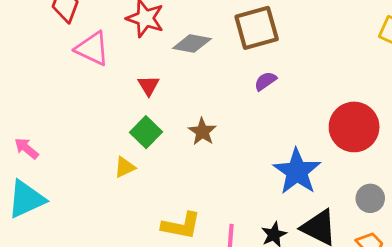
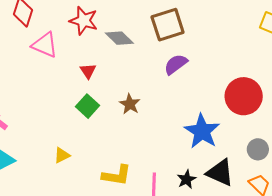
gray diamond: (192, 43) -> (119, 38), turned 36
purple semicircle: (265, 81) -> (176, 64), size x1.4
yellow triangle: (125, 167) -> (62, 155), moved

